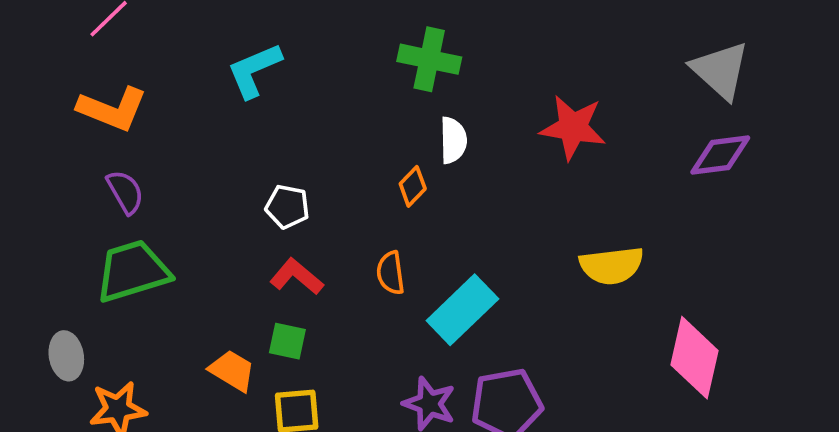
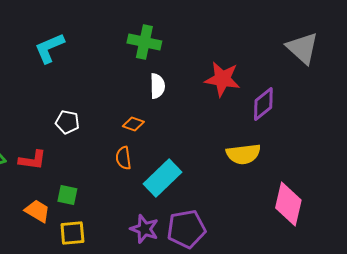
purple diamond: (720, 155) -> (263, 104), moved, turned -32
orange diamond: (413, 186) -> (133, 124), moved, turned 65
red L-shape: (297, 277) -> (32, 160), moved, turned 148

